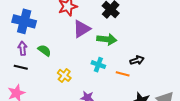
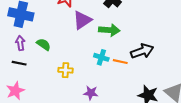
black arrow: (137, 60) -> (142, 51), size x1.5
orange line: (123, 74) -> (120, 62), moved
yellow cross: (64, 75) -> (65, 70), turned -32

